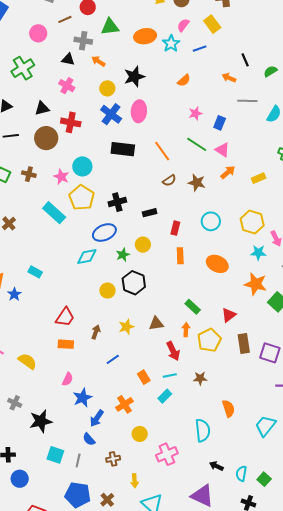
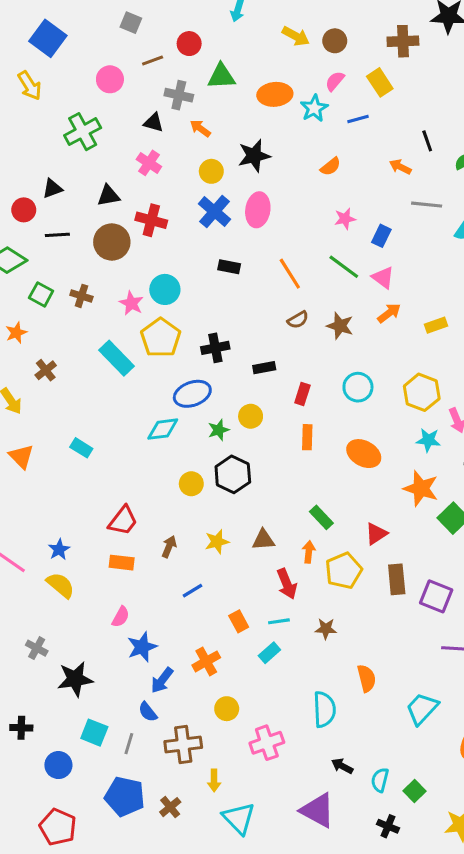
black rectangle: (123, 149) -> (229, 267), size x0.6
blue star: (14, 294) -> (59, 550), moved
brown cross: (113, 459) -> (183, 745), size x1.6
blue circle: (20, 479) -> (58, 765), moved

